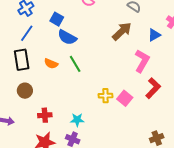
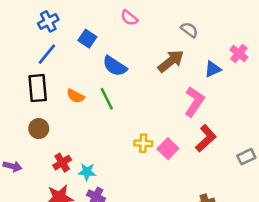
blue semicircle: (67, 37) -> (115, 66), moved
red cross: (45, 115) -> (62, 163), turned -32
cyan star: (77, 120) -> (87, 172), moved

